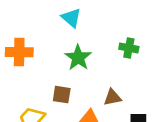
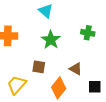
brown triangle: (112, 97) -> (76, 69), turned 40

